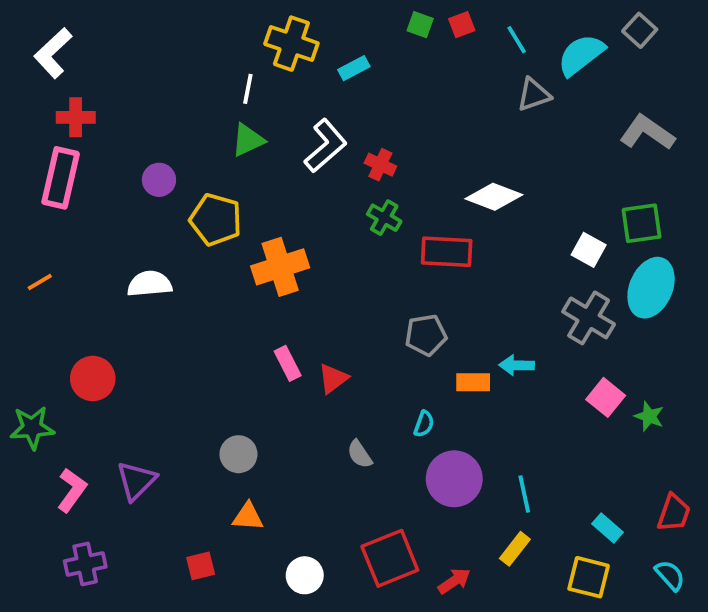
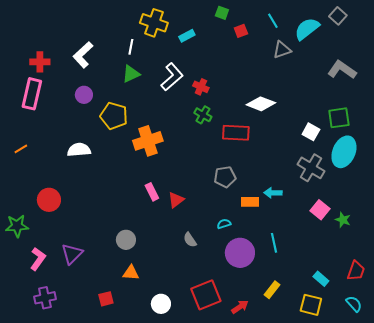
red square: (462, 25) -> (241, 31), moved
white L-shape: (53, 53) -> (83, 55), moved
cyan semicircle: (424, 424) -> (224, 224), turned -128
cyan line: (524, 494) -> (274, 243), moved

